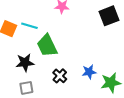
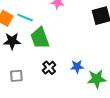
black star: (25, 63) -> (12, 41), moved

